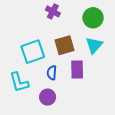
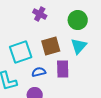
blue semicircle: (52, 73) -> (39, 72), turned 72

